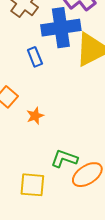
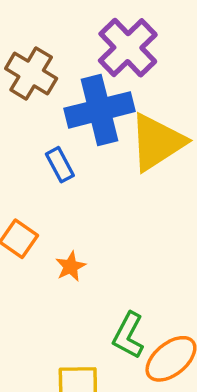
green L-shape: (64, 159) -> (128, 335), turned -76

